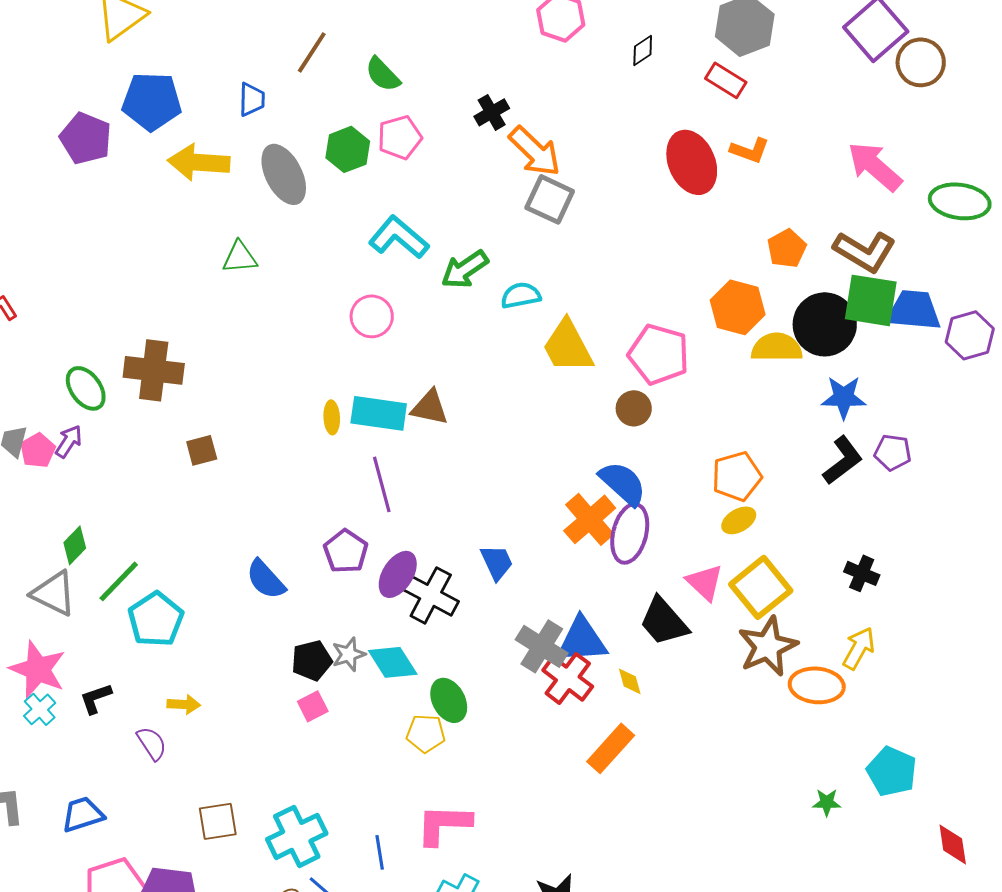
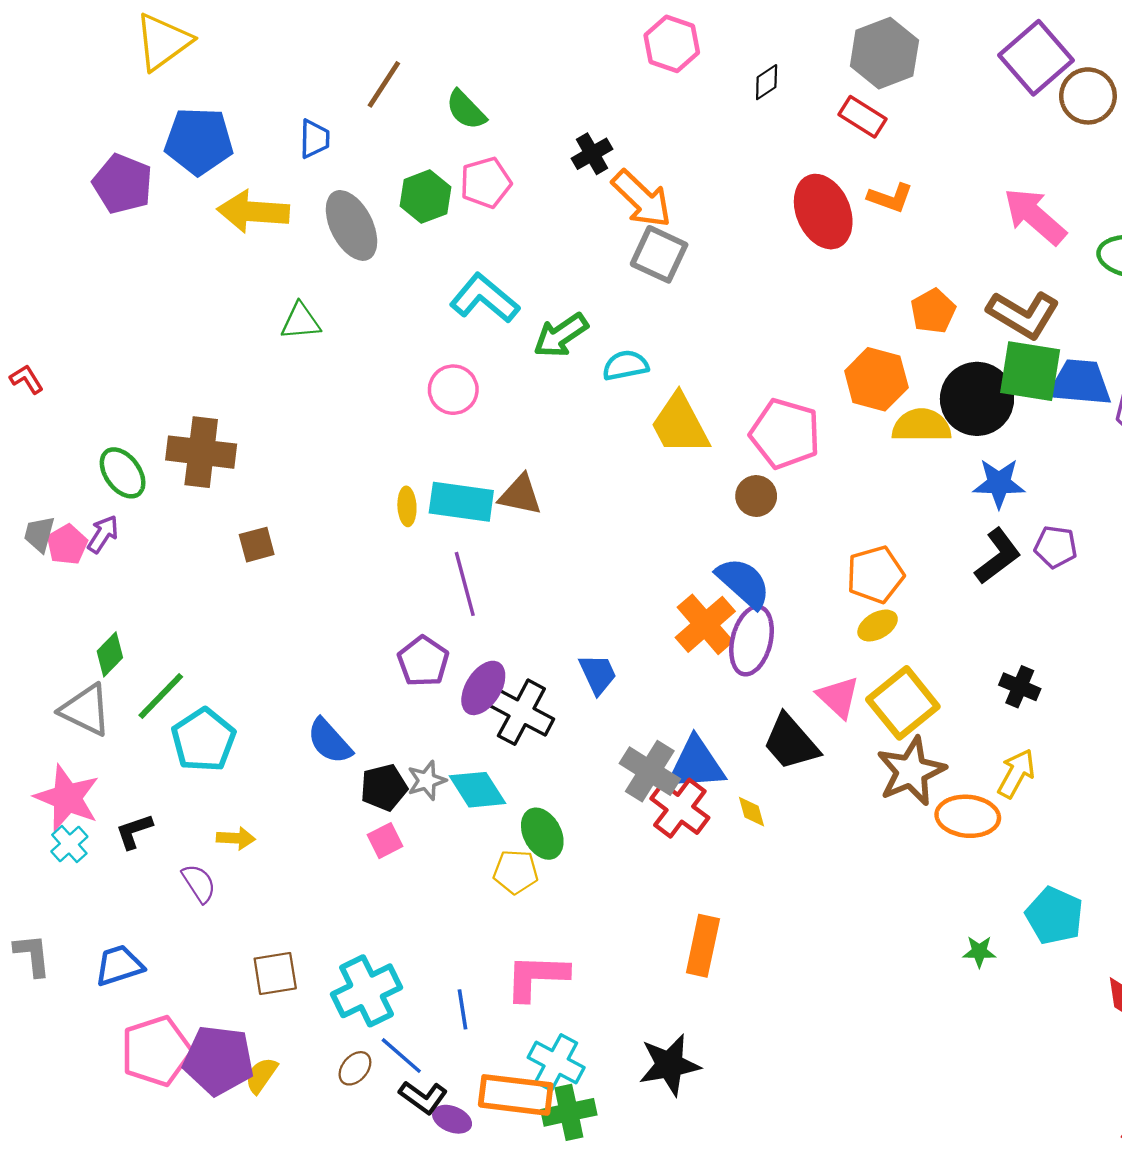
blue semicircle: (266, 579) -> (330, 741), moved
orange rectangle: (611, 748) -> (703, 946), moved, turned -30

